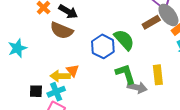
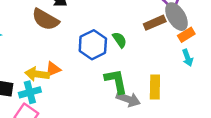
green semicircle: (124, 40) -> (120, 40), size x0.6
orange triangle: (73, 70) -> (53, 69), turned 40

